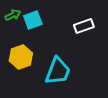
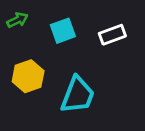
cyan square: (33, 20) -> (63, 31), moved

